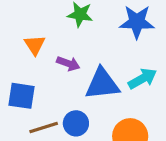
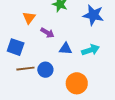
blue triangle: (102, 84) -> (66, 49), size x0.6

